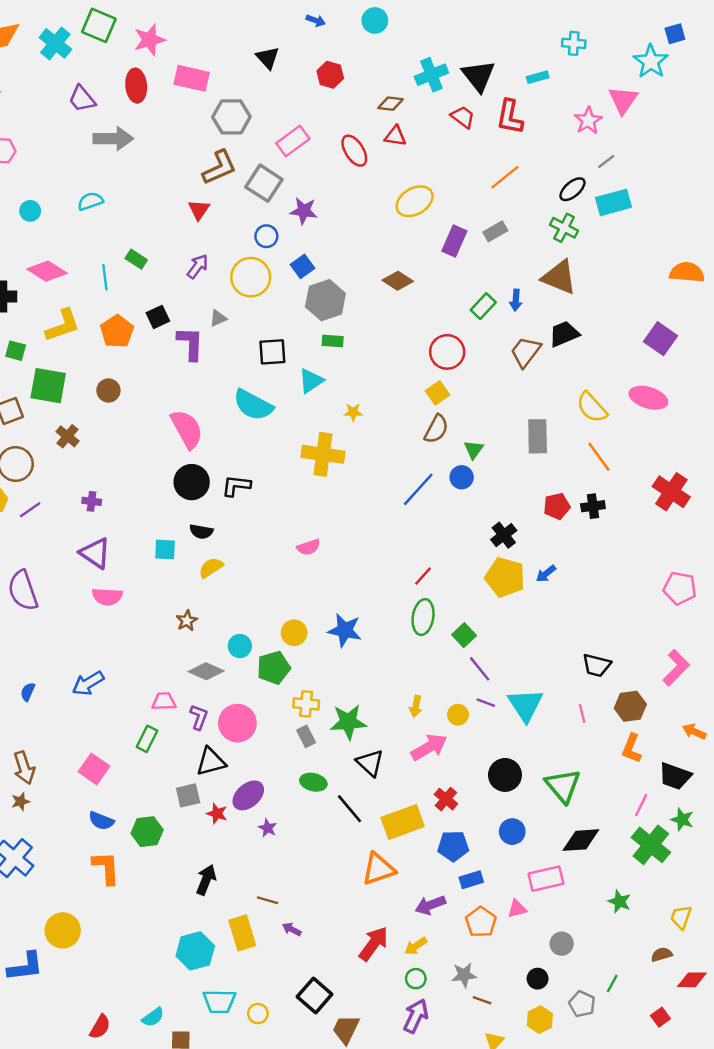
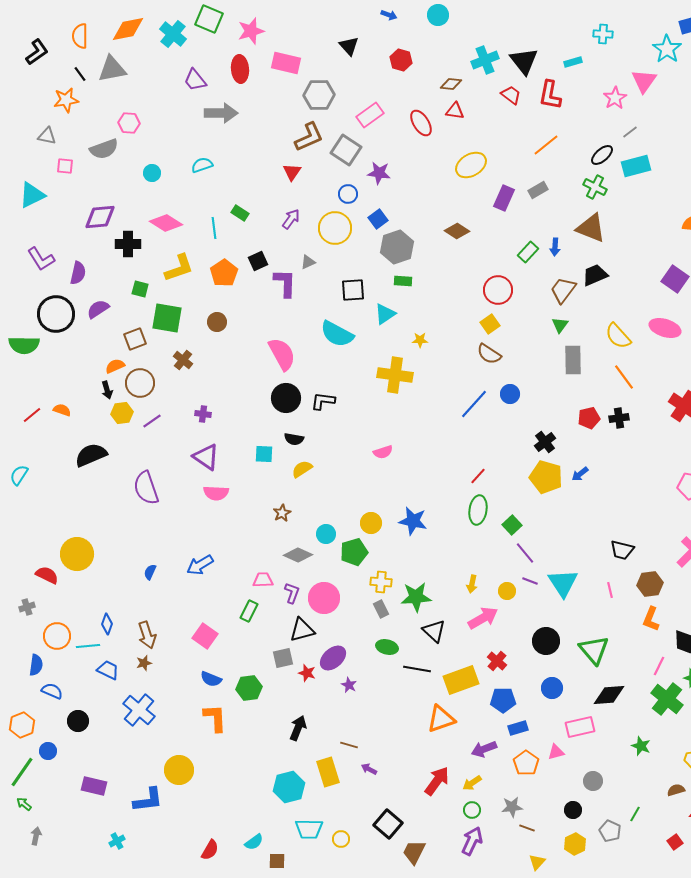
brown semicircle: (436, 429) -> (489, 354), turned 95
green triangle: (474, 450) -> (560, 325), moved
black line: (350, 809) -> (417, 669), turned -40

